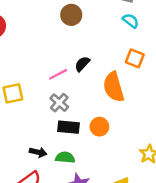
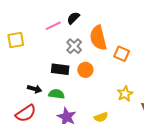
orange square: (135, 58) -> (122, 54), moved
gray cross: (59, 103) -> (74, 46), moved

